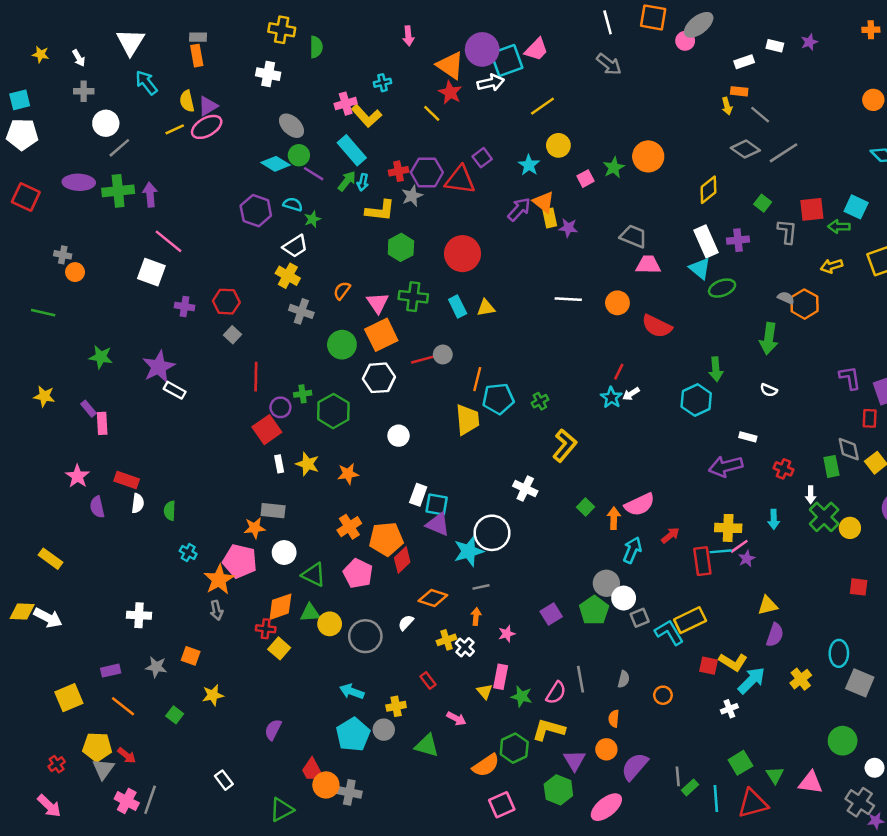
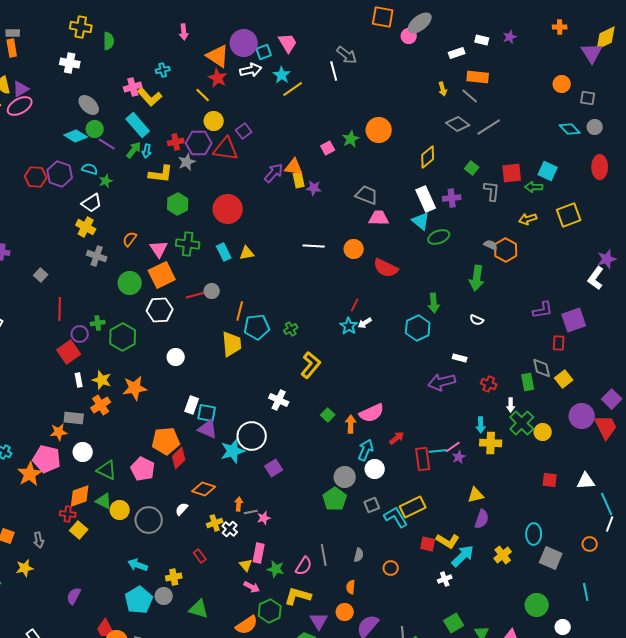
white line: (608, 22) -> (334, 71), moved
pink trapezoid: (536, 49) -> (288, 43), turned -75
cyan square: (507, 61) -> (264, 52), size x0.6
orange rectangle: (739, 91) -> (478, 77), moved, size x1.5
yellow circle: (558, 145) -> (214, 121), moved
cyan star: (529, 165) -> (282, 75), moved
orange triangle: (544, 202) -> (294, 167), turned -30
red hexagon: (226, 302) -> (36, 177), moved
purple L-shape: (850, 378) -> (543, 310), turned 90
orange star: (348, 474) -> (135, 388), size x1.4
orange cross: (349, 527) -> (101, 405), moved
yellow cross: (728, 528) -> (491, 443), moved
gray line: (481, 587) -> (251, 512), moved
white circle: (624, 598) -> (375, 469), moved
gray arrow: (216, 610) -> (39, 540), moved
green triangle: (310, 613) -> (104, 501), turned 30
purple square: (551, 614) -> (274, 468), moved
pink arrow: (456, 719) -> (252, 587), moved

